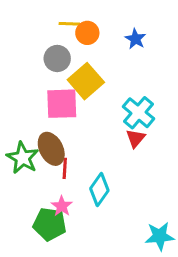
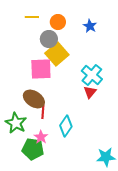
yellow line: (69, 24) -> (32, 17), moved
gray circle: (57, 58) -> (49, 39), moved
brown ellipse: (51, 149) -> (34, 99), turned -30
green star: (23, 158) -> (16, 123), moved

